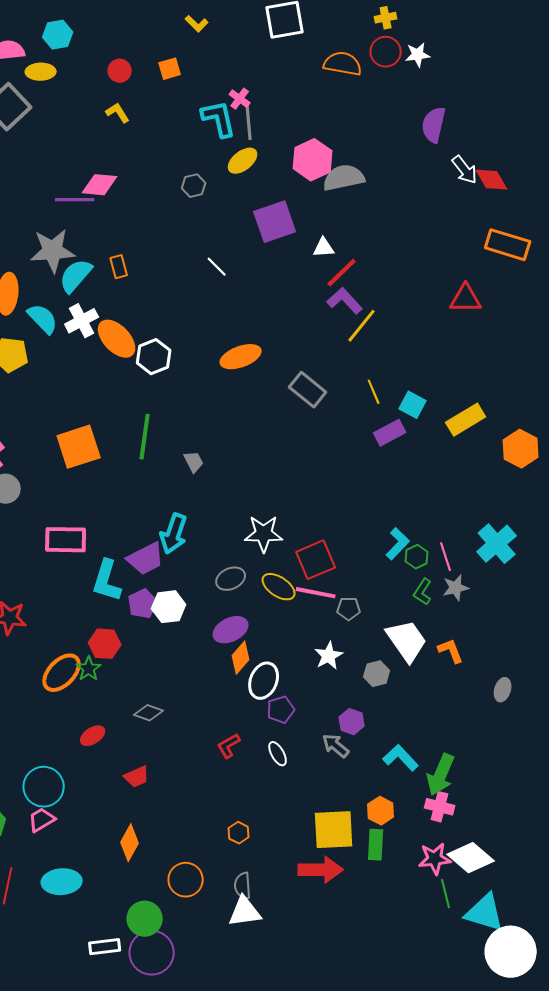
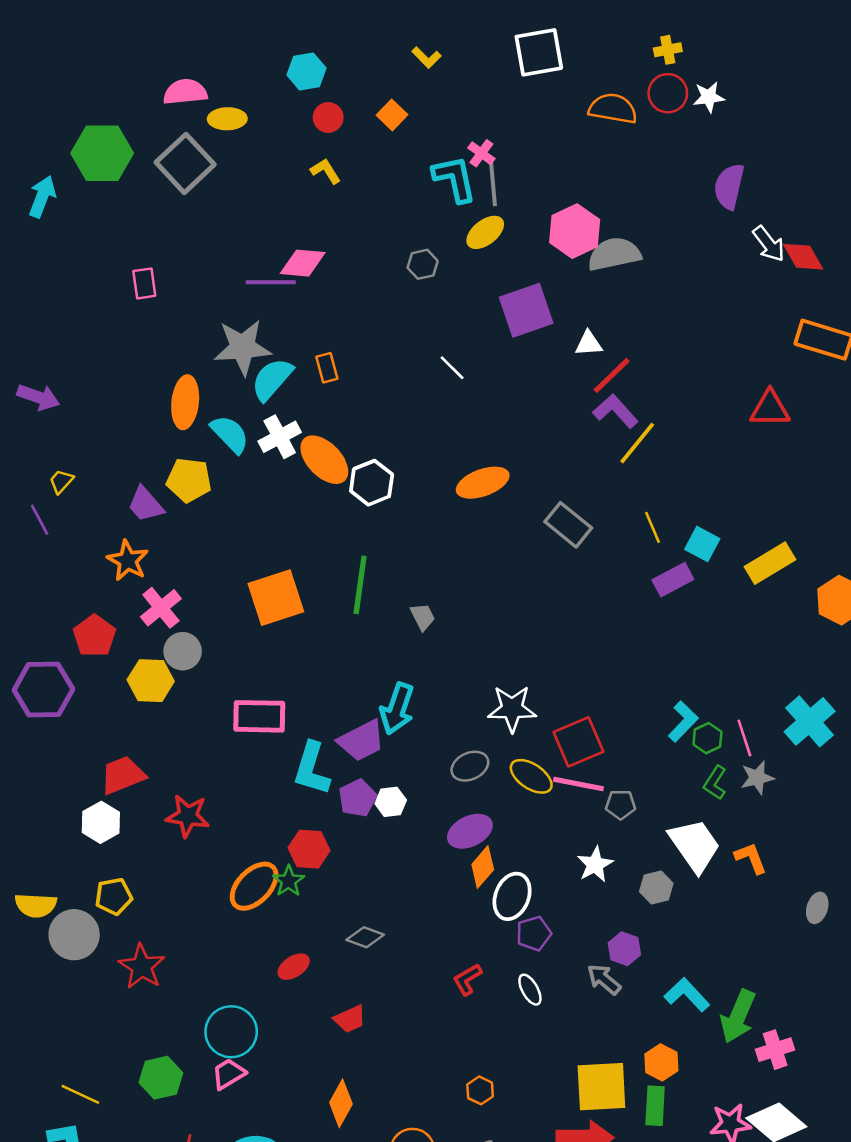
cyan hexagon: (58, 35) -> (306, 72), moved
orange square: (170, 69) -> (392, 115), turned -30
white hexagon: (169, 607) -> (391, 802), size x0.7
pink cross: (440, 807) -> (775, 1050), moved, turned -32

